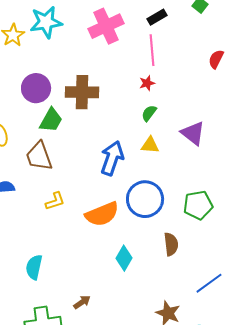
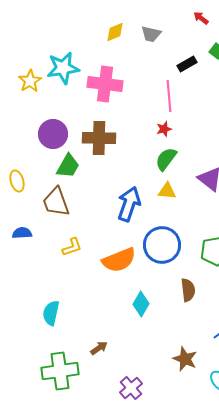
black rectangle: (157, 17) -> (187, 64), moved
pink cross: (106, 26) -> (105, 84), moved, turned 32
green semicircle: (149, 113) -> (166, 159), size x1.4

